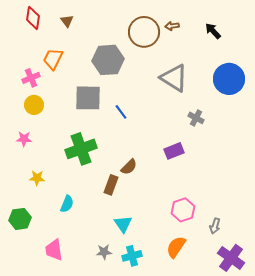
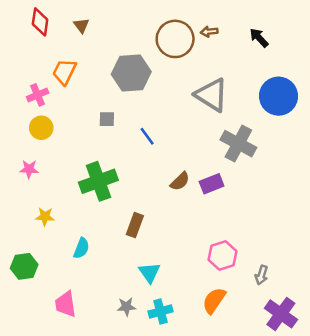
gray square: (88, 98) -> (107, 119), size x0.5
gray cross: (196, 118) -> (238, 144), size x1.8
brown semicircle: (129, 167) -> (180, 181), moved

